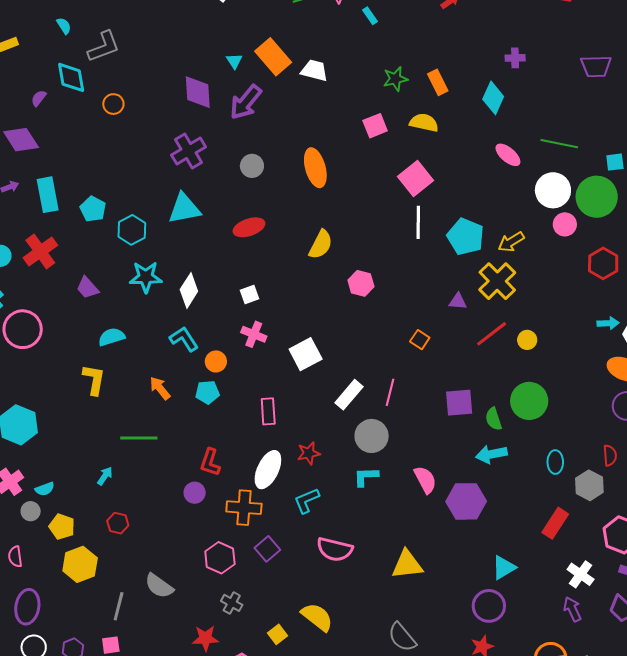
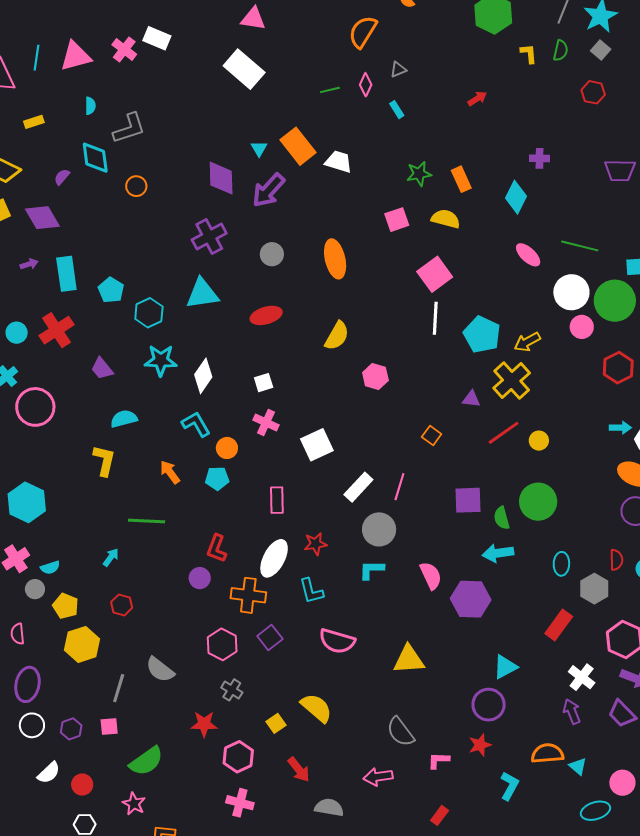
cyan semicircle: (64, 26) -> (90, 106), turned 30
cyan L-shape: (307, 501) -> (311, 591), turned -84

